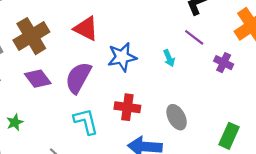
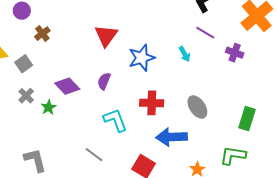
red triangle: (86, 28) -> (106, 36), turned 45
brown cross: (31, 36) -> (42, 34), moved, size x0.5
purple semicircle: (78, 78) -> (104, 81), size x0.6
green star: (15, 122) -> (49, 107), moved

